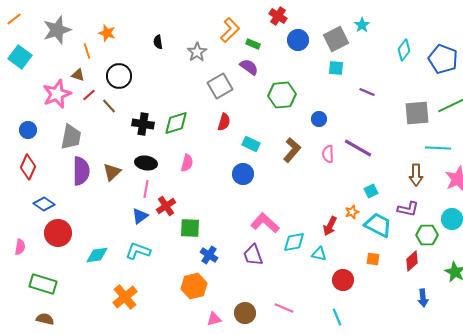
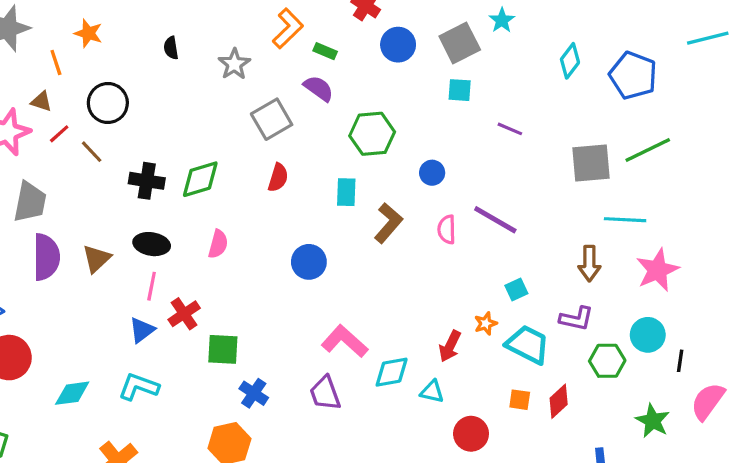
cyan rectangle: (251, 144) -> (346, 192), moved, turned 66
red diamond: (412, 261) -> (559, 401), moved

